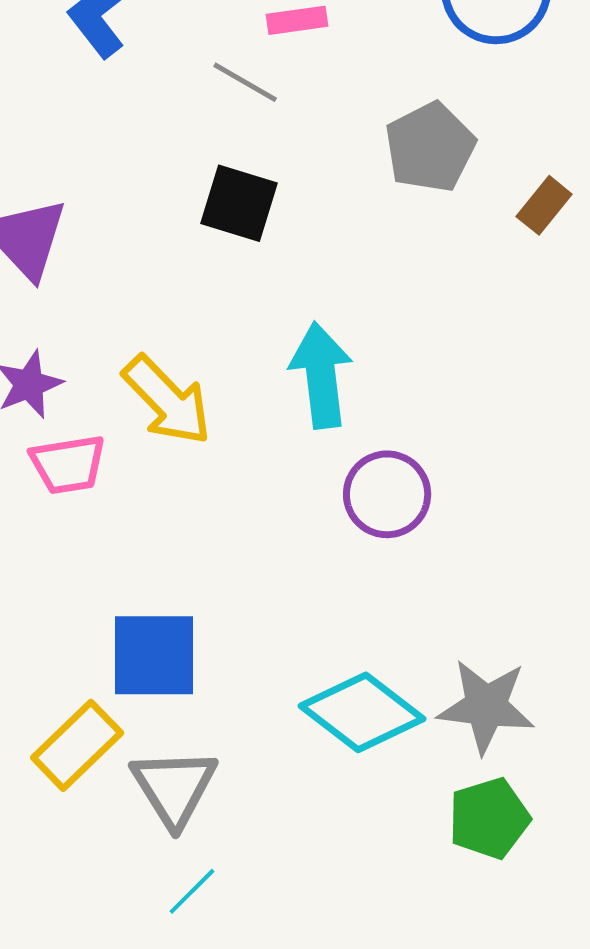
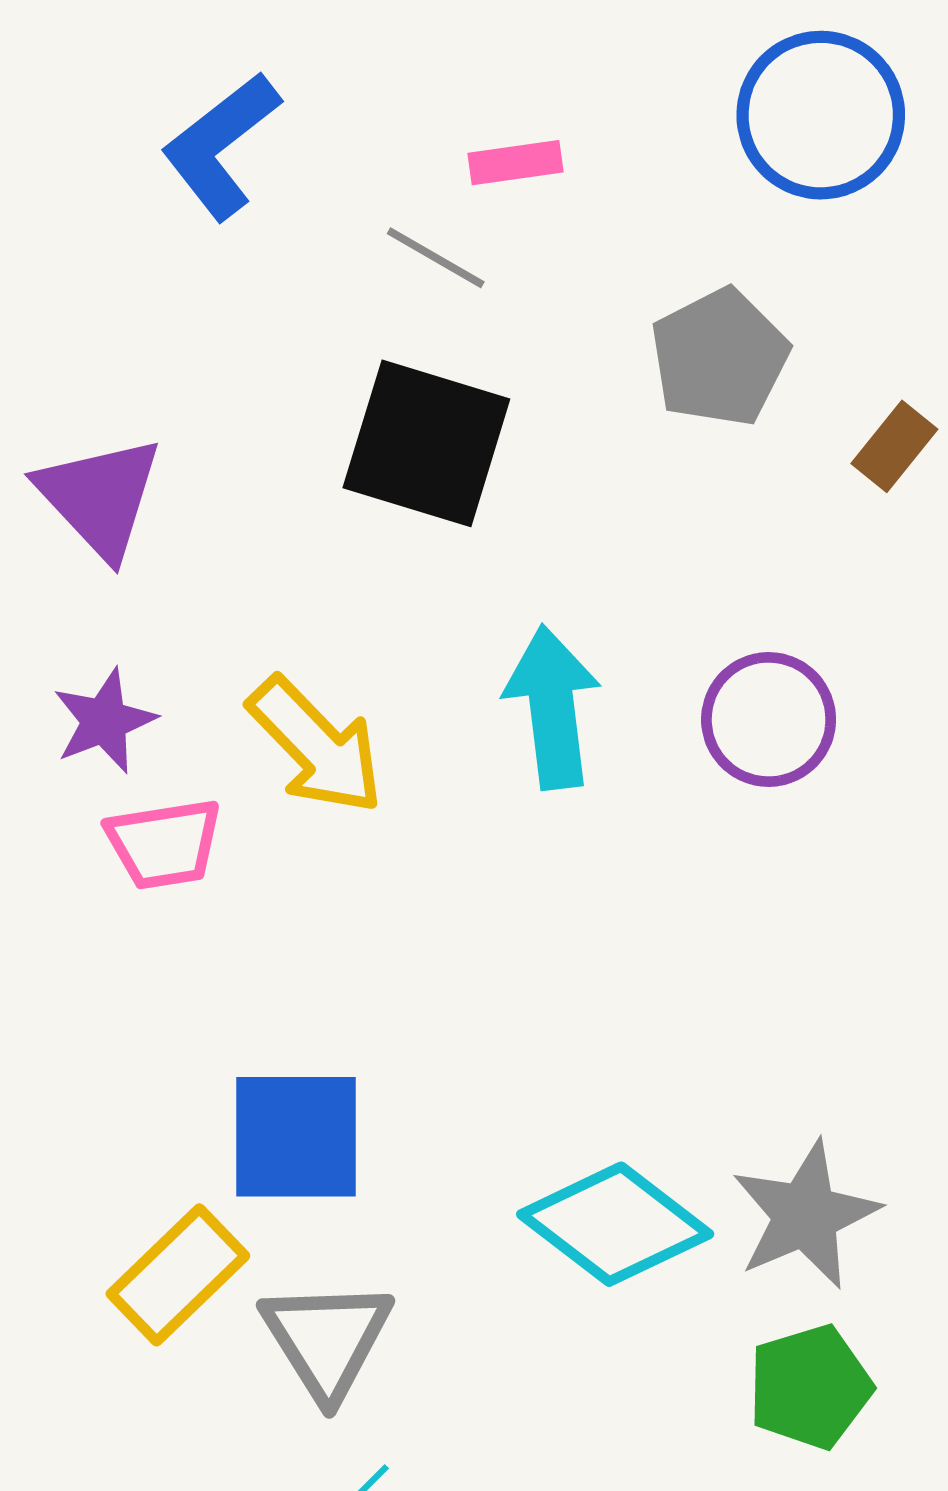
black square: (239, 203) -> (426, 443), size x1.4
purple circle: (387, 494) -> (769, 719), moved
gray star: (486, 706) -> (805, 1215), turned -30

